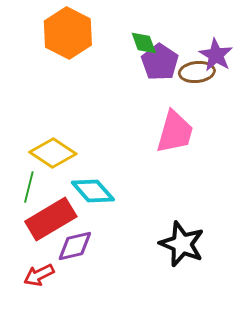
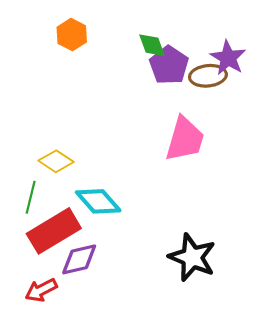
orange hexagon: (68, 33) -> (72, 35), size x0.6
yellow diamond: (53, 153) -> (56, 161), size x0.7

